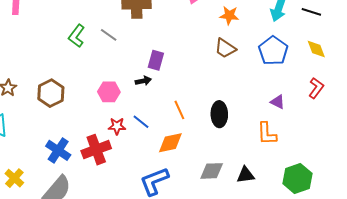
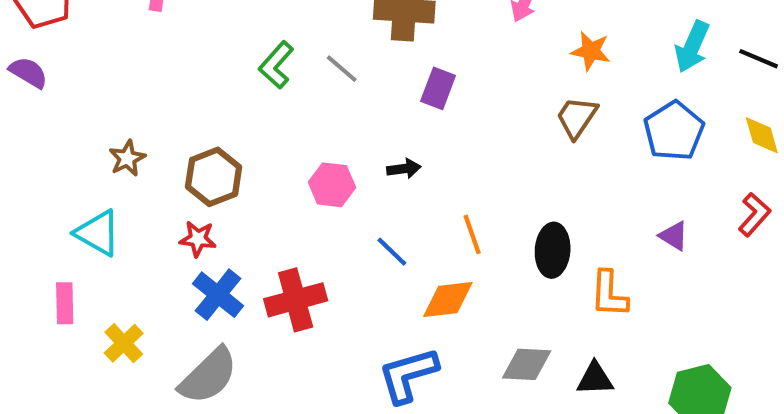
brown trapezoid: (225, 48) -> (577, 117), turned 85
purple rectangle: (156, 60) -> (438, 88), moved
red star: (117, 126) -> (198, 239), moved
orange L-shape: (267, 134) -> (609, 294), moved

